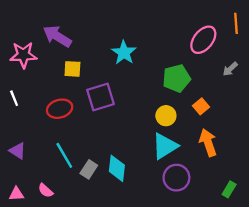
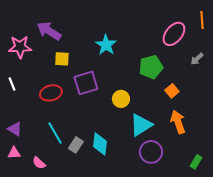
yellow circle: (166, 116) -> (121, 99), moved
pink triangle: (16, 194) -> (14, 153), moved

